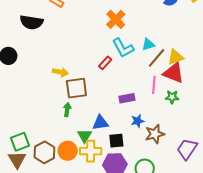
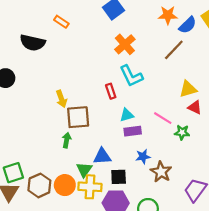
cyan triangle: (148, 44) -> (127, 115), moved
brown line: (156, 58) -> (174, 50), moved
red rectangle: (105, 63) -> (111, 91), turned -64
yellow arrow: (60, 72) -> (61, 99), turned 56
red triangle: (174, 73) -> (195, 107), moved, size x0.6
pink line: (154, 85) -> (163, 118), turned -66
brown star: (155, 134) -> (161, 172), turned -30

